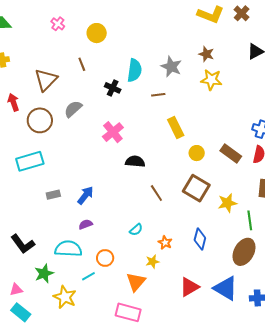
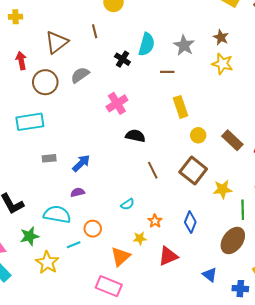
red triangle: (189, 287) -> (168, 256), moved
blue triangle: (226, 288) -> (210, 275), size x0.6

